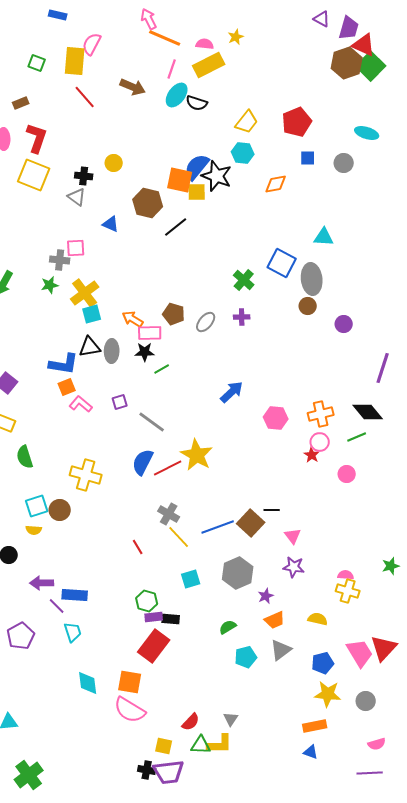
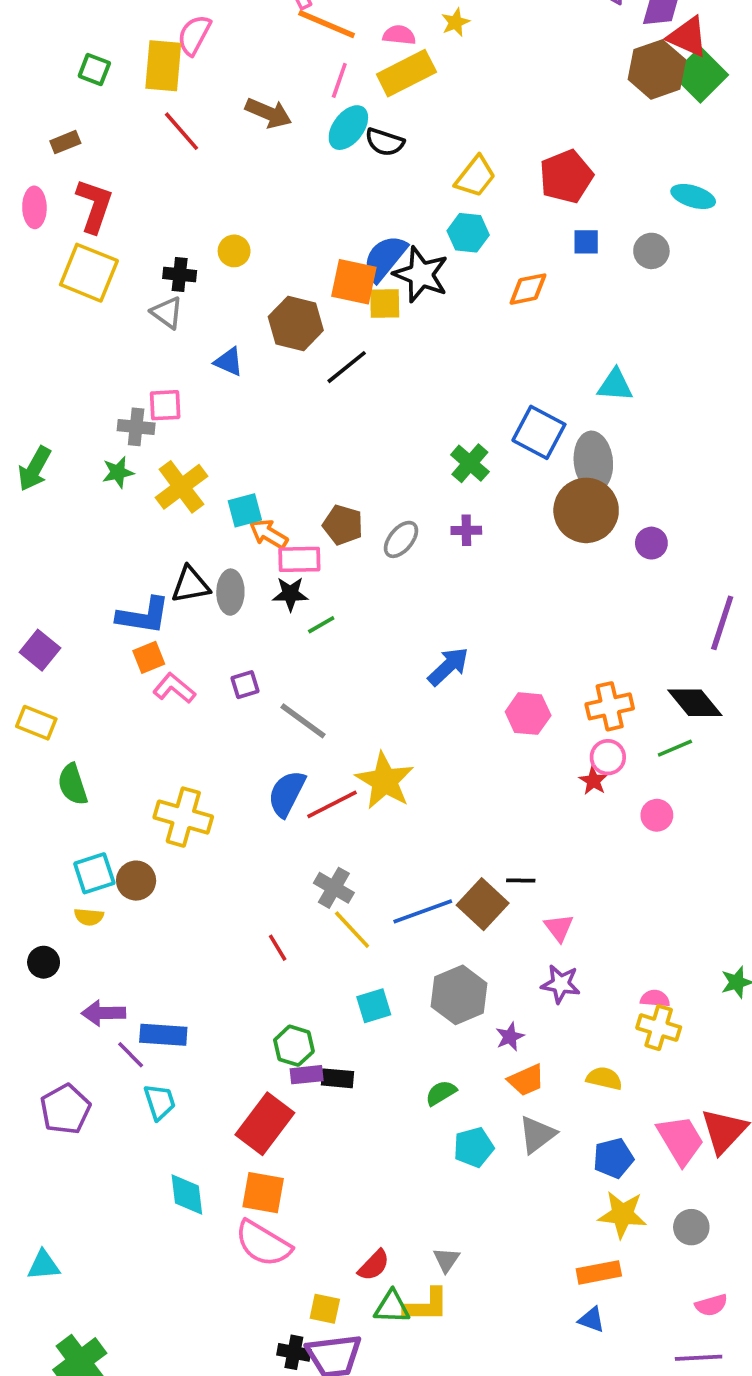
brown circle: (308, 306) -> (586, 510), size x2.0
cyan square: (92, 314) -> (245, 510), moved
red rectangle: (154, 646) -> (265, 1124), moved

